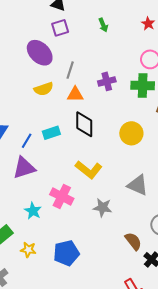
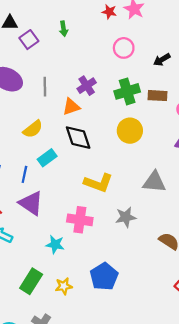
green arrow: (103, 25) -> (63, 29), turned 32
purple square: (60, 28) -> (29, 40), moved
green cross: (143, 86) -> (127, 91), moved
yellow semicircle: (44, 89) -> (33, 129), moved
orange triangle: (75, 94) -> (71, 107), moved
purple triangle: (24, 168) -> (31, 203), turned -50

